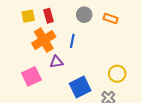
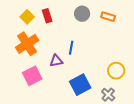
yellow square: (28, 16) -> (27, 17), turned -32
orange cross: (44, 40) -> (27, 44), moved
blue line: (72, 41) -> (71, 48), moved

